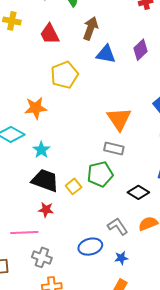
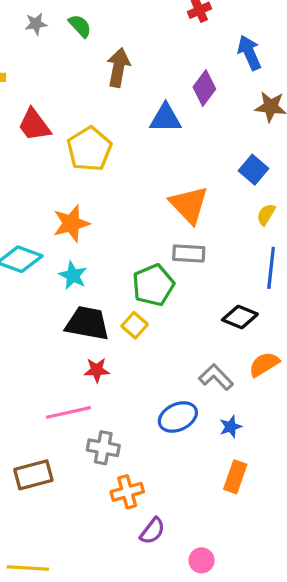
red trapezoid: (50, 34) -> (34, 125), moved
blue triangle: (106, 54) -> (166, 118), moved
orange star: (36, 108) -> (71, 223), moved
green pentagon: (100, 174) -> (153, 285), moved

